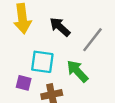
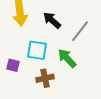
purple square: (24, 83) -> (13, 65), moved

